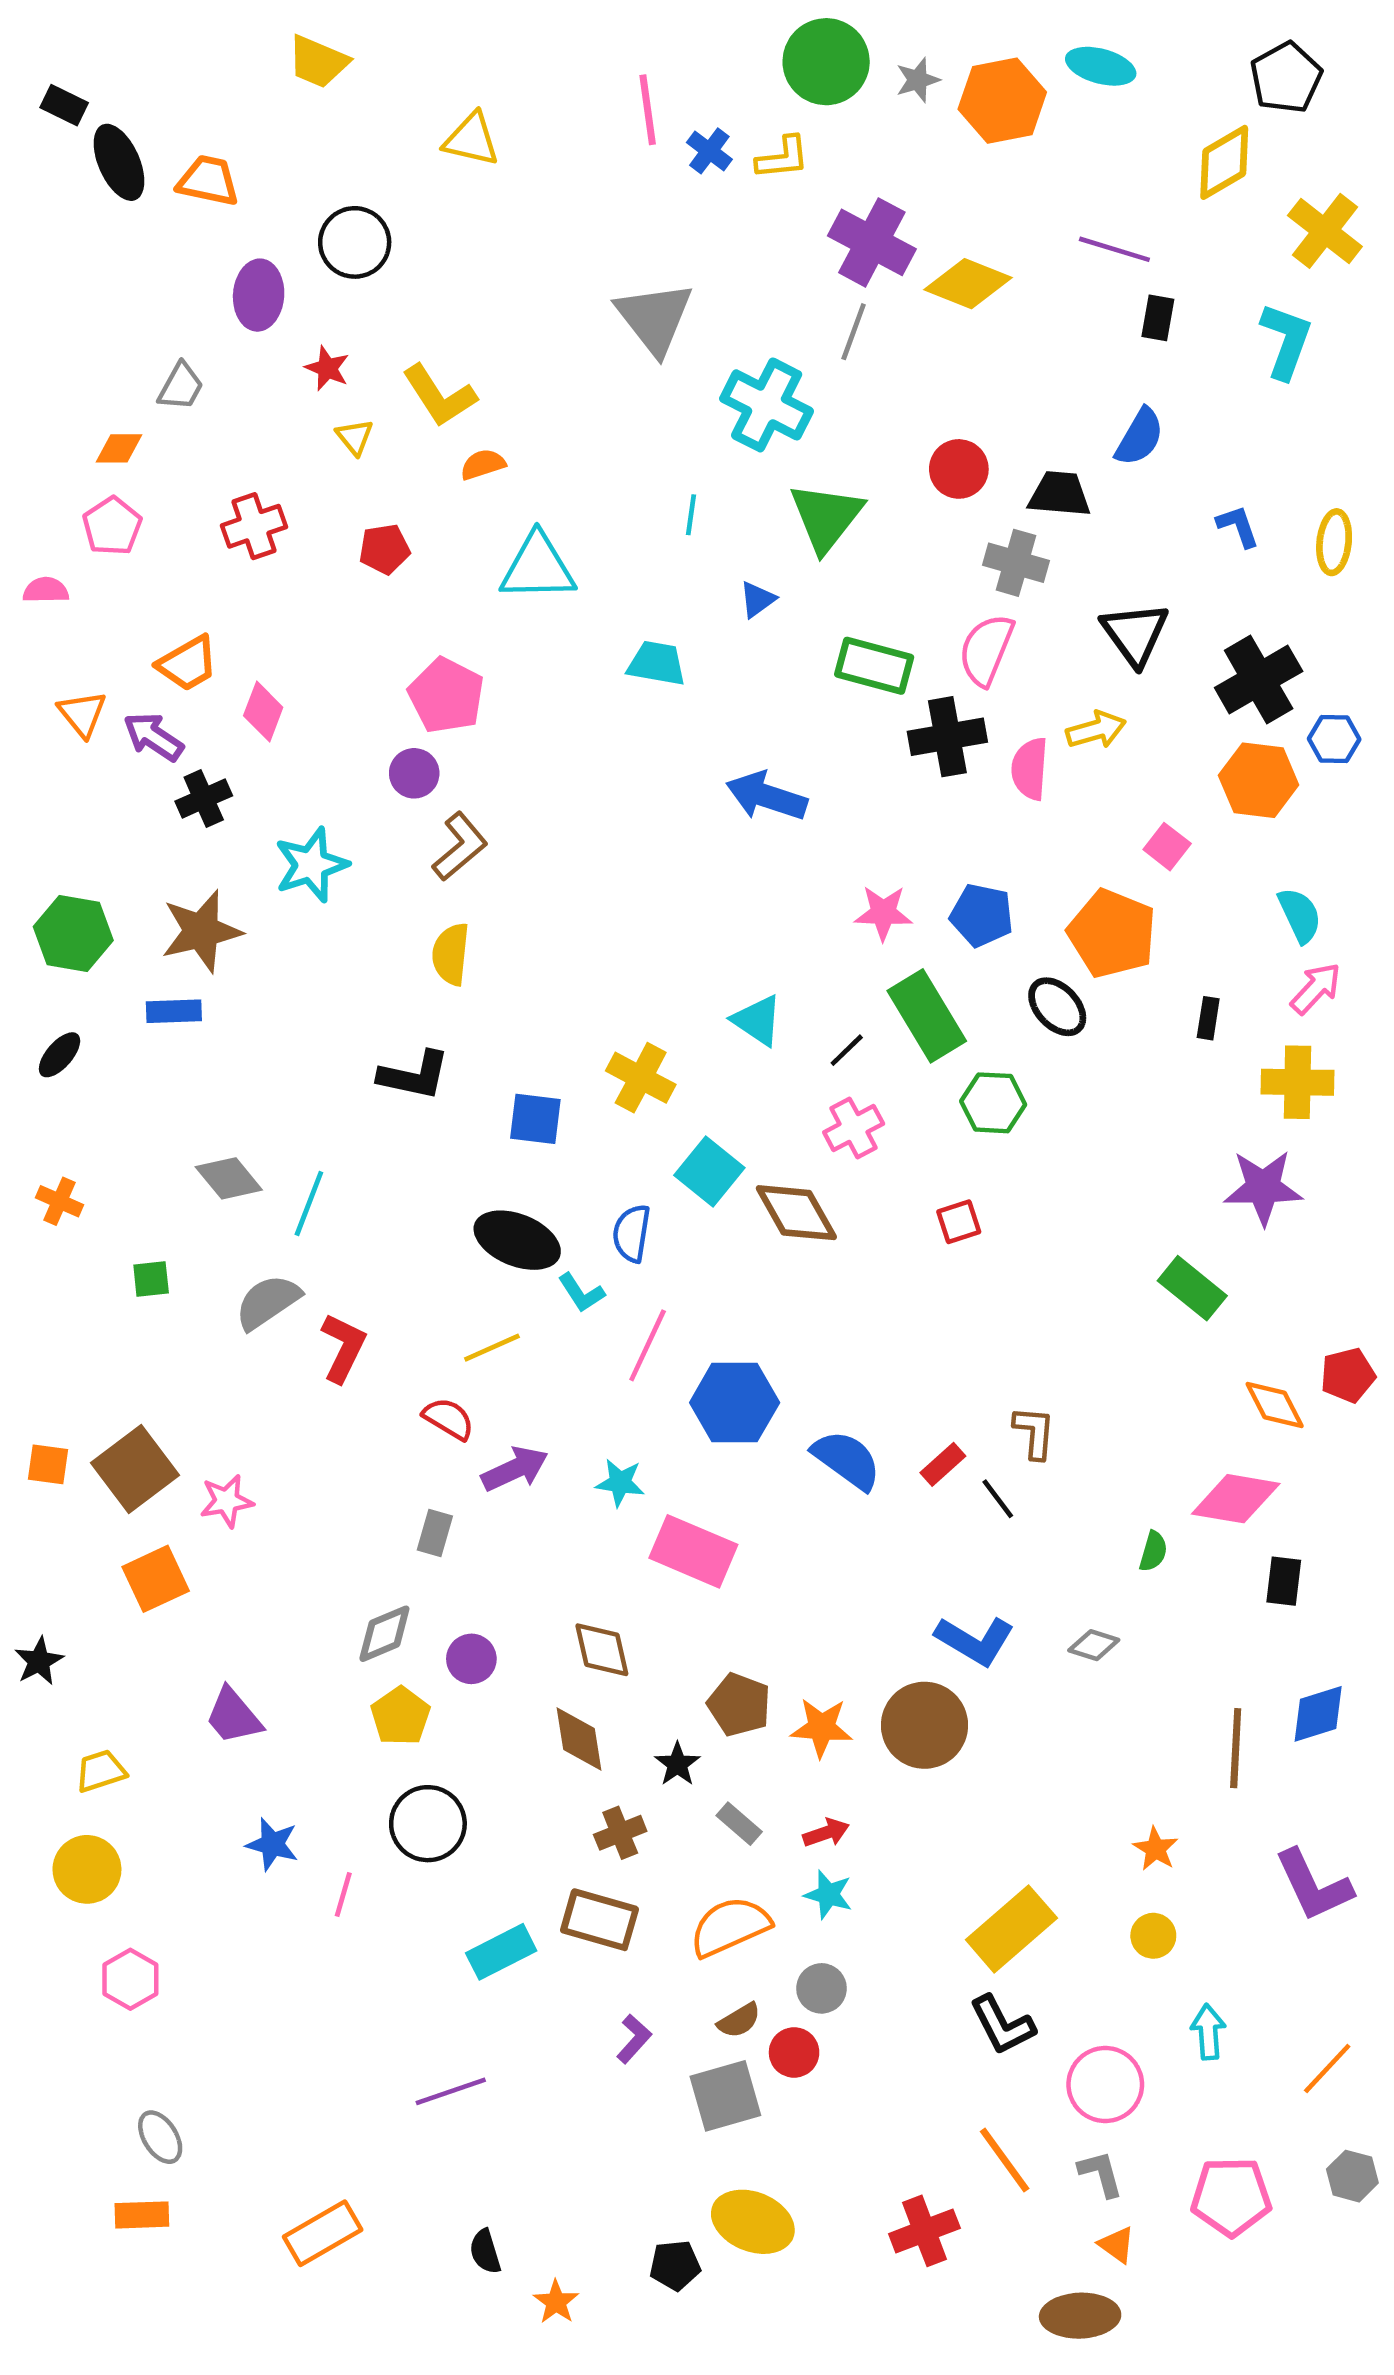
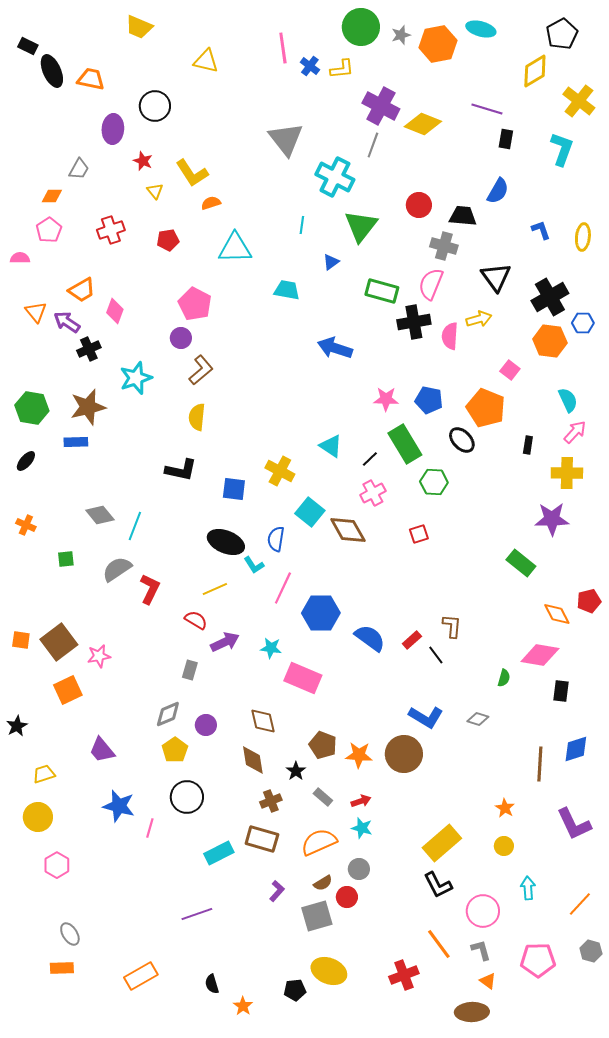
blue star: (272, 1844) -> (119, 806), size x1.4

